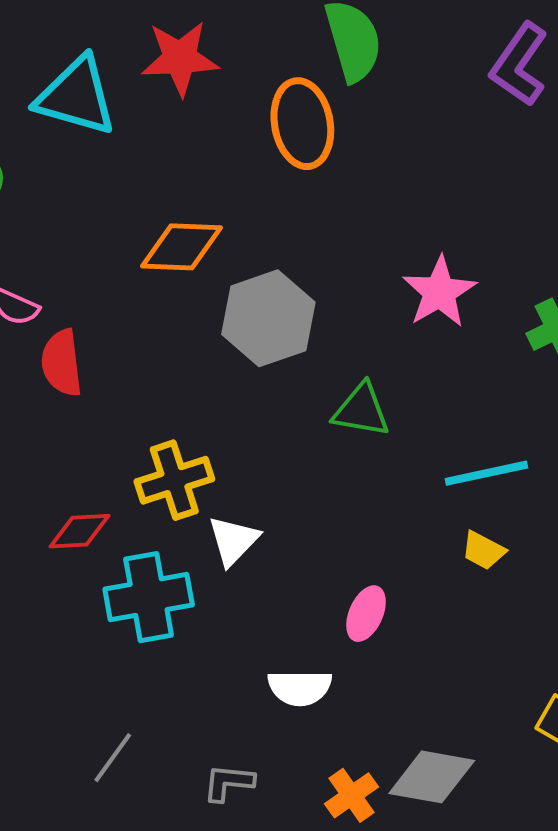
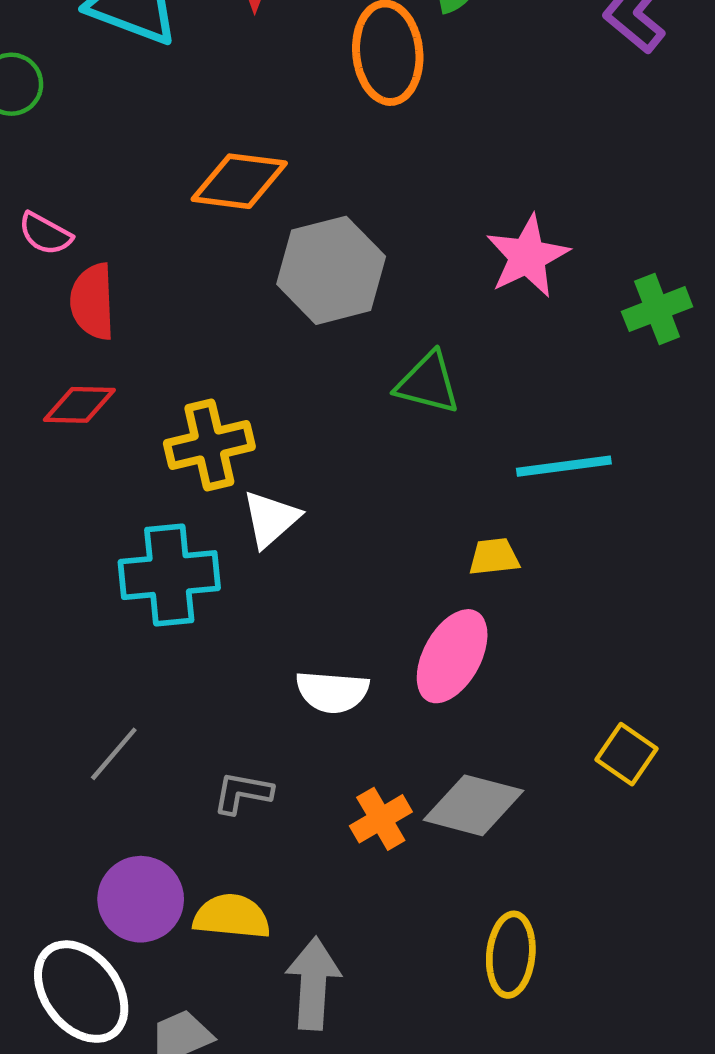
red diamond: (80, 531) -> (79, 405), moved
yellow trapezoid: (483, 550) -> (494, 557), moved, turned 141
pink ellipse: (366, 614) -> (452, 656), moved, size x1.5

